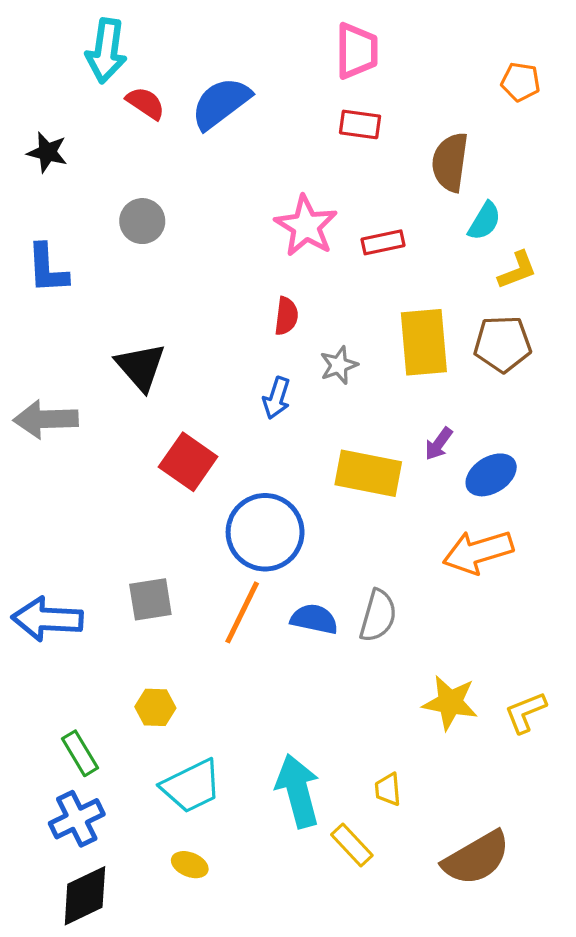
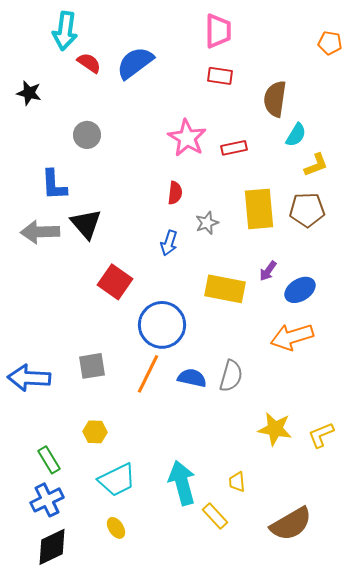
orange pentagon: (521, 82) -> (330, 43), moved
blue L-shape: (47, 269) -> (54, 185), moved
gray arrow: (46, 419) -> (40, 232), moved
yellow ellipse: (190, 865) -> (116, 528), turned 35

